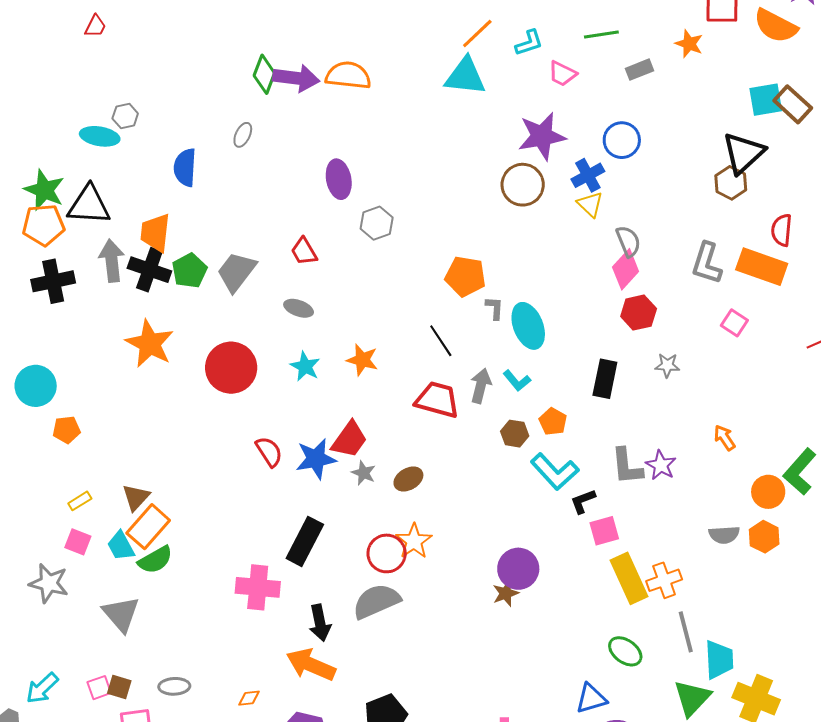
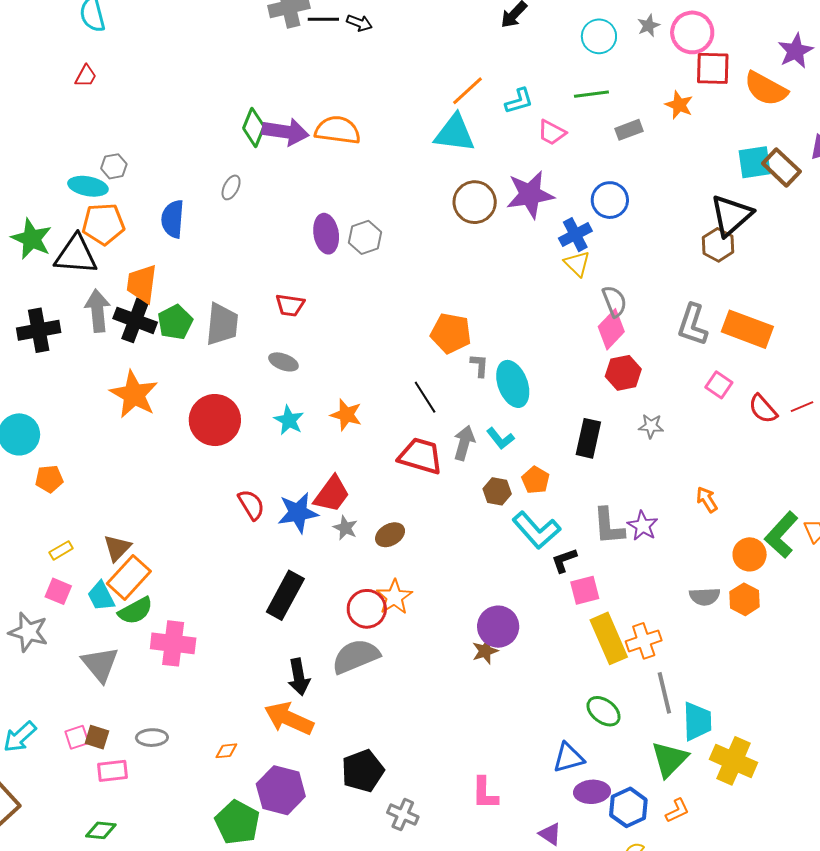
brown circle: (523, 185) -> (475, 202), moved
gray hexagon: (377, 223) -> (365, 237), moved
orange pentagon: (44, 225) -> (103, 224), moved
red semicircle: (782, 230) -> (763, 409), moved, turned -48
red trapezoid: (304, 251) -> (290, 305), turned -52
gray trapezoid: (236, 272) -> (222, 324), turned 147
pink cross: (258, 587) -> (173, 643), moved

